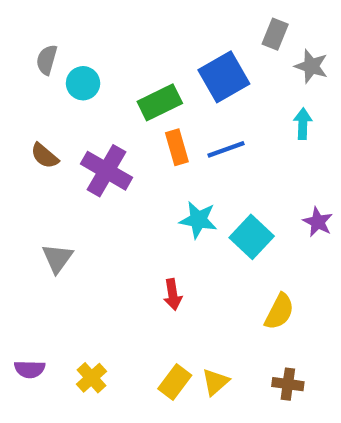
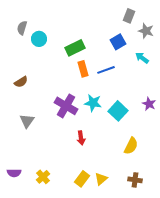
blue square: (224, 77) -> (118, 42), moved, size x0.7
cyan arrow: (303, 124) -> (142, 58), turned -56
brown semicircle: (45, 156) -> (21, 82), moved, turned -72
purple cross: (106, 171) -> (66, 106), moved

